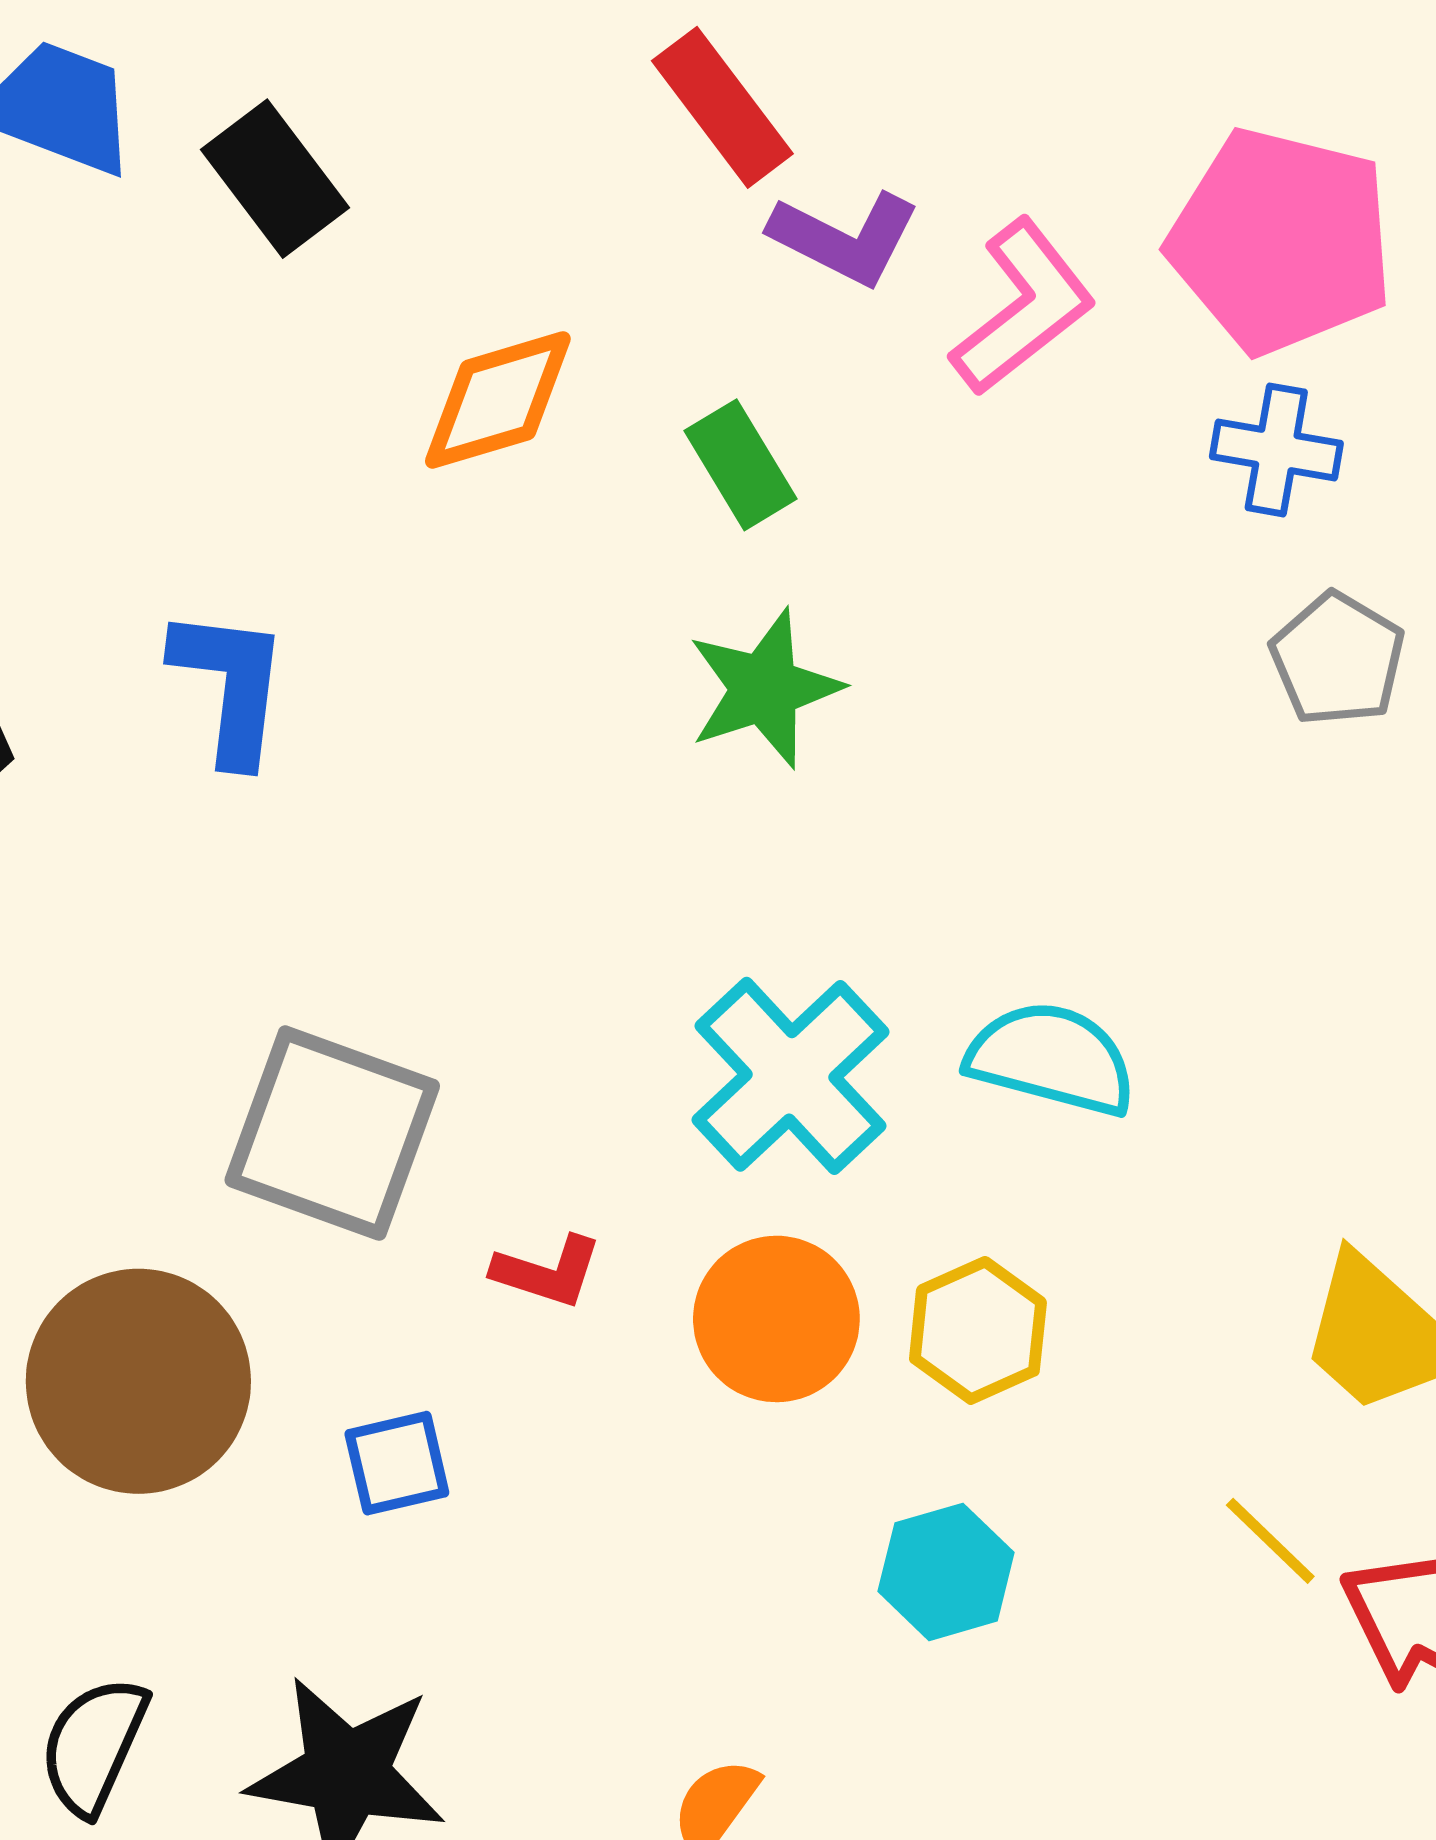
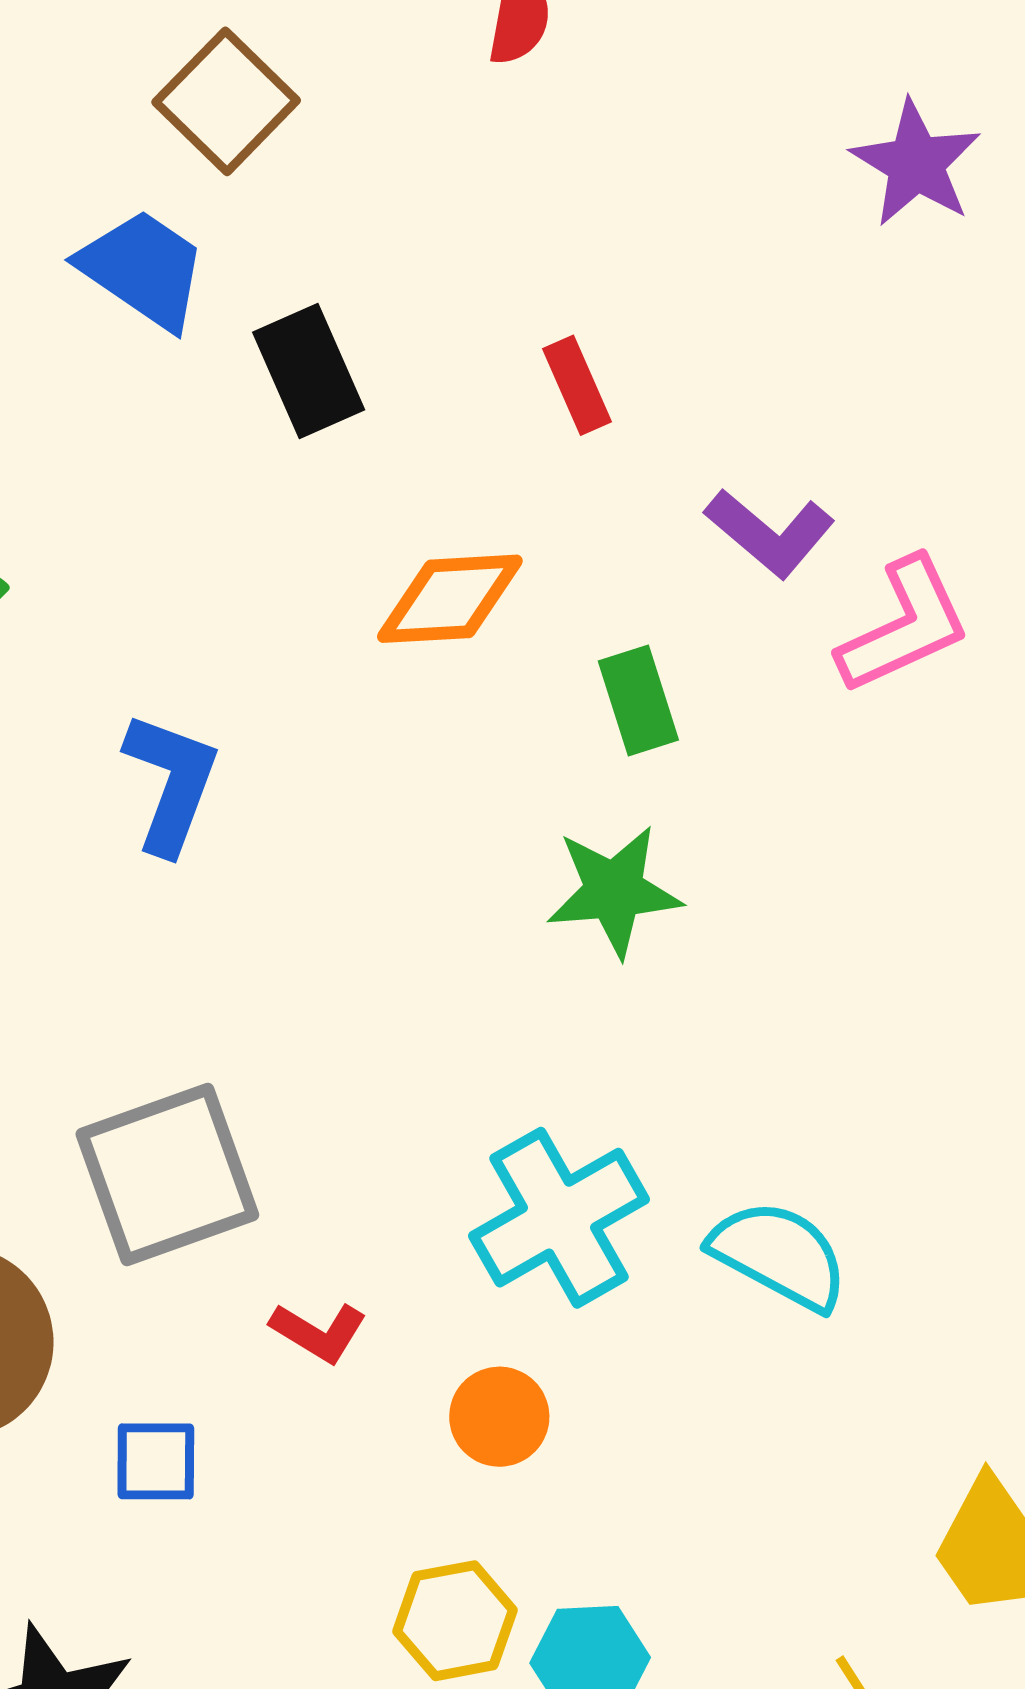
red rectangle: (722, 107) -> (577, 385), moved, size x0.7
gray square: (332, 1133) -> (167, 1175), turned 37
orange circle: (776, 1319) -> (499, 1417), size x0.7
yellow hexagon: (978, 1330) -> (455, 1621), moved

